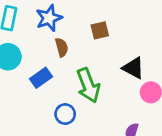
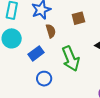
blue circle: (65, 114) -> (44, 79), moved

